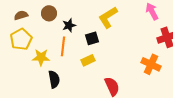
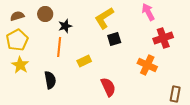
black square: (92, 38) -> (114, 39), moved
yellow star: (41, 57) -> (20, 65), moved, turned 30

